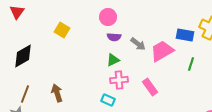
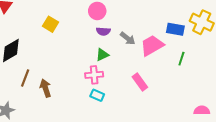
pink cross: (119, 80) -> (94, 75), moved
brown line: (25, 94) -> (25, 78), moved

